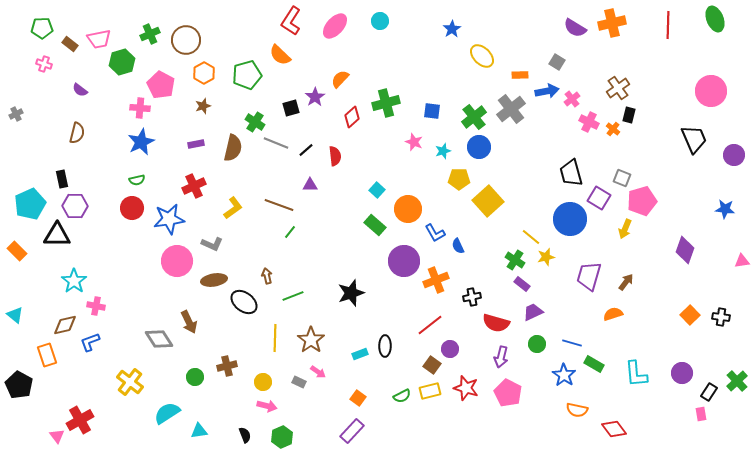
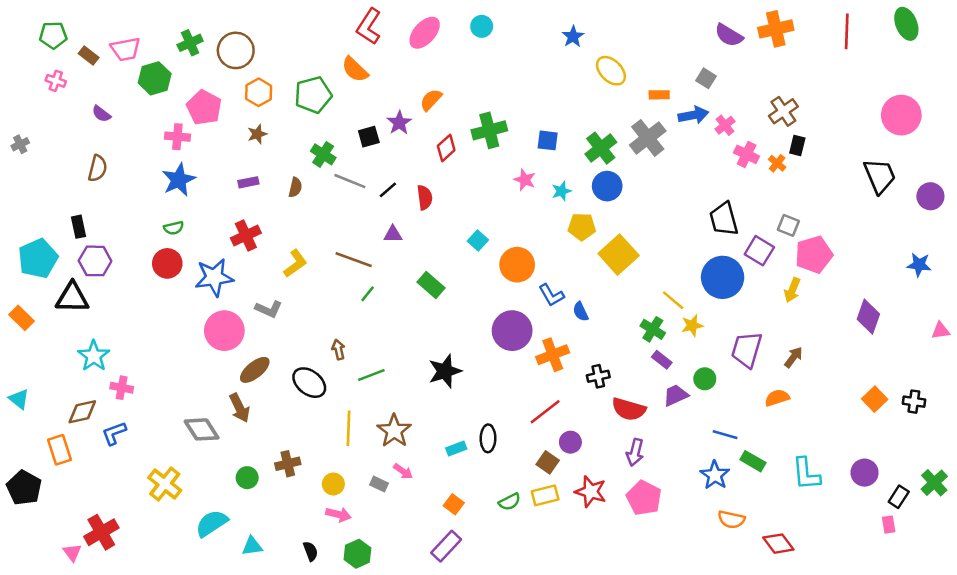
brown semicircle: (233, 148) -> (295, 187), size x0.6
green rectangle: (375, 225) -> (431, 285), moved
brown ellipse: (214, 280) -> (255, 370), moved, turned -30
green circle: (537, 344) -> (705, 379), moved

